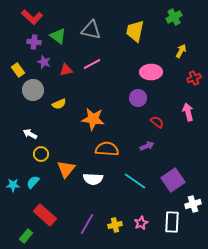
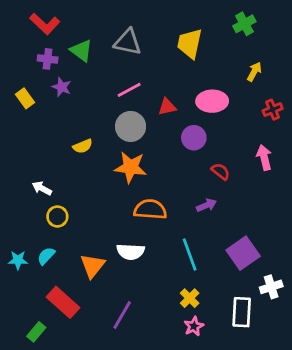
red triangle: (66, 70) -> (167, 107), moved
gray circle: (33, 90) -> (131, 126), moved
orange triangle: (66, 169) -> (93, 266), moved
cyan line: (135, 181) -> (190, 254), turned 35
pink star: (141, 223) -> (194, 326), moved
yellow cross: (115, 225) -> (190, 298), moved, turned -32

